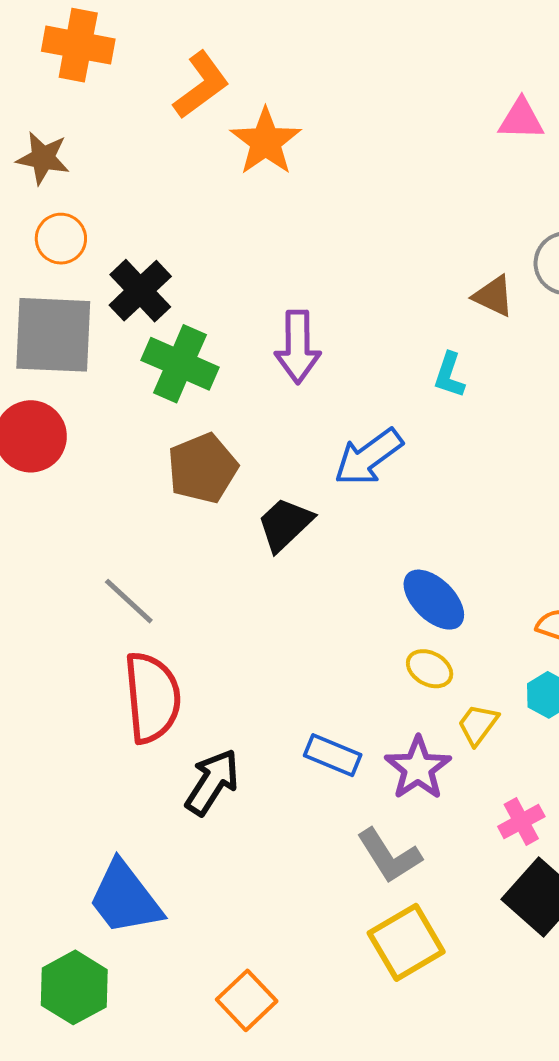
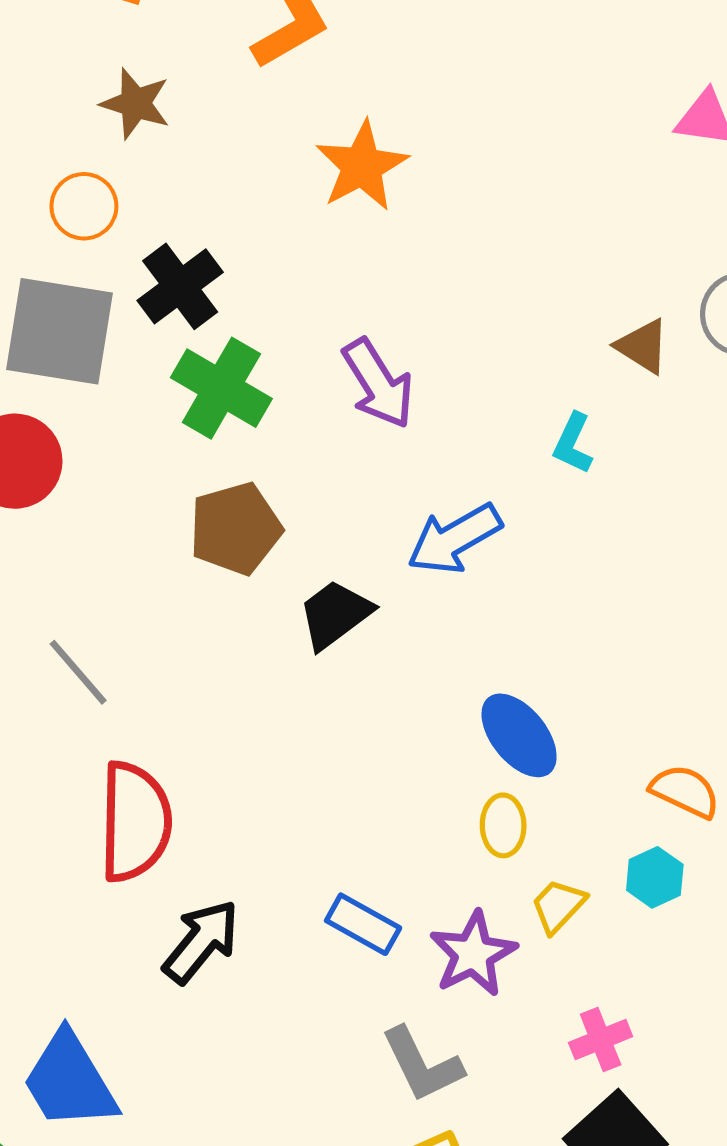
orange star: (266, 142) -> (362, 166), moved
brown star: (43, 158) -> (136, 104), moved
purple arrow: (298, 347) -> (378, 384), turned -38
gray line: (129, 601) -> (78, 672), moved
yellow ellipse: (430, 669) -> (503, 825), turned 54

